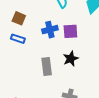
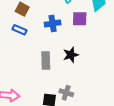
purple square: (70, 31) -> (80, 19), moved

